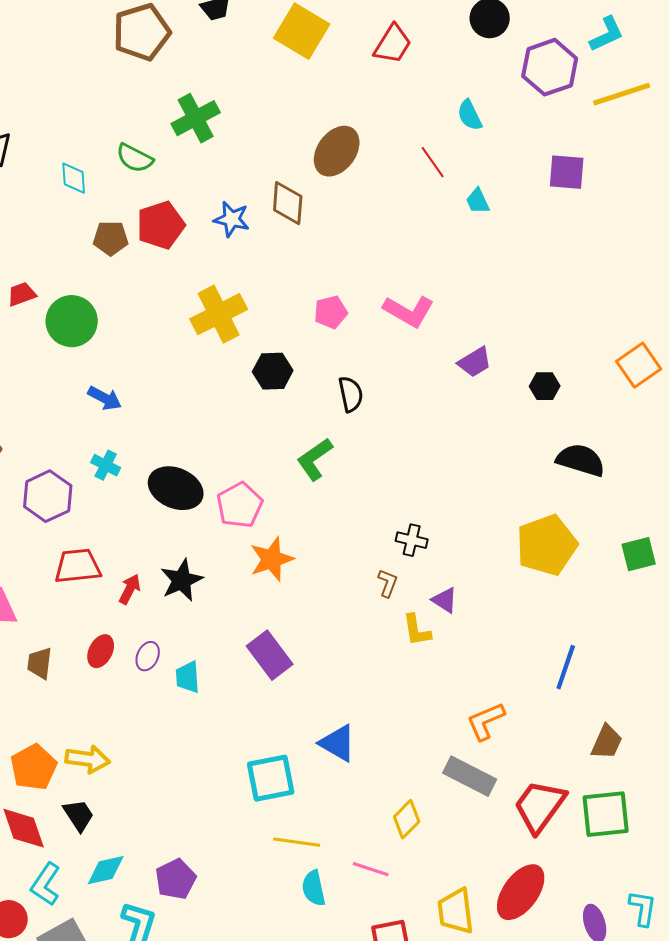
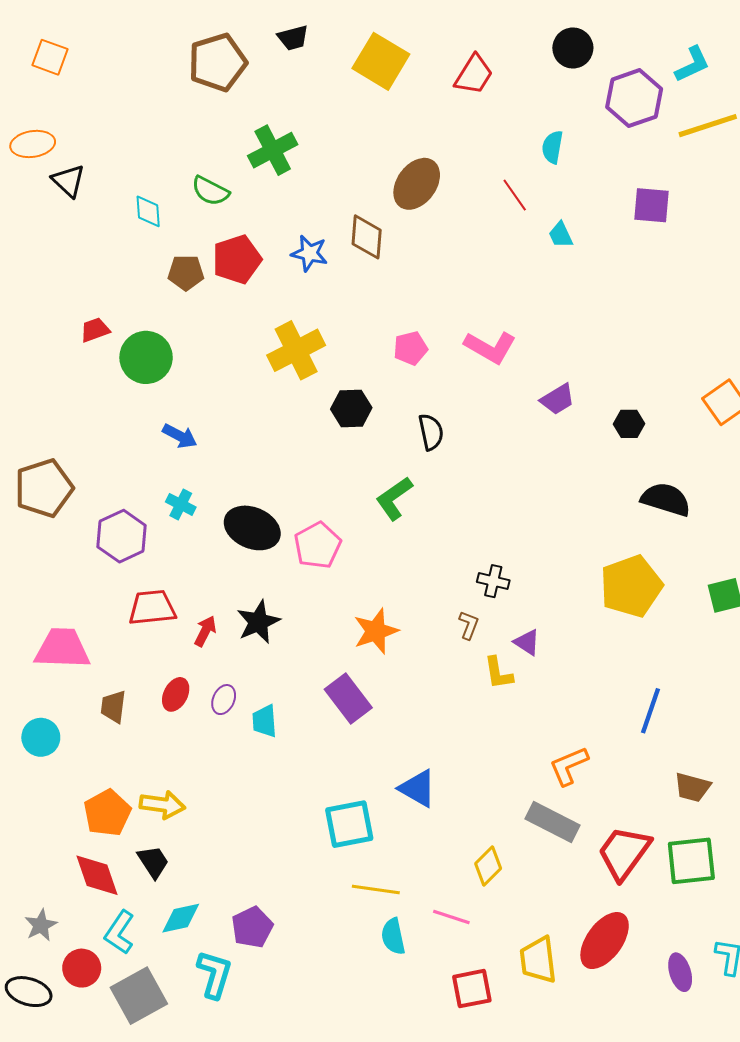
cyan semicircle: (470, 115) -> (552, 147), turned 36
orange star: (272, 559) -> (376, 631), moved
brown trapezoid: (607, 742) -> (692, 787), turned 81

